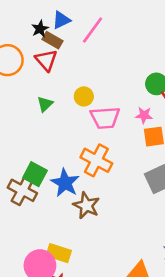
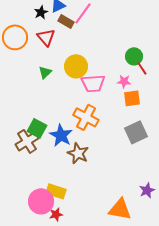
brown rectangle: (53, 40) -> (66, 21), moved
yellow circle: (84, 96) -> (76, 66), size x1.5
brown cross: (22, 190) -> (27, 141), turned 30

